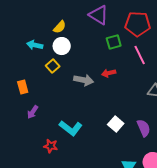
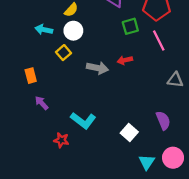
purple arrow: (33, 112) -> (42, 103), turned 104
white square: (116, 124) -> (129, 133), moved

